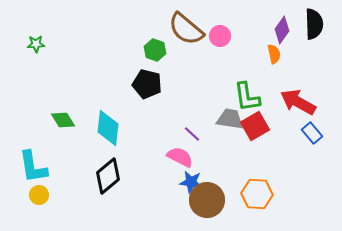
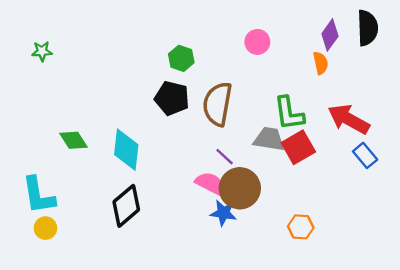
brown semicircle: (186, 29) -> (218, 104), moved, turned 60
orange hexagon: (257, 194) -> (301, 227), size x0.7
brown circle: (207, 200) -> (240, 188), moved

